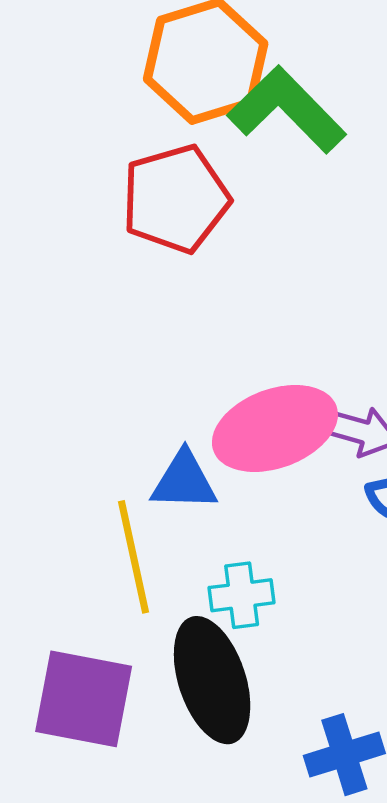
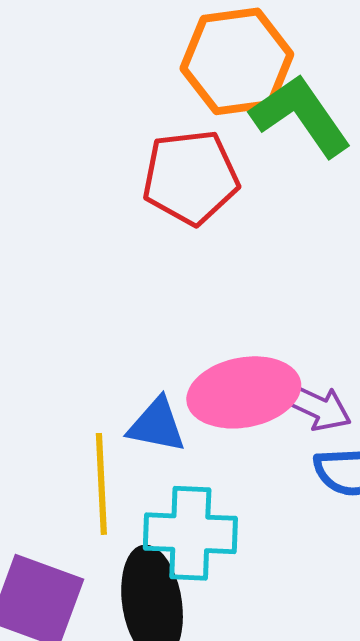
cyan cross: (242, 595) -> (190, 533), size x1.6

